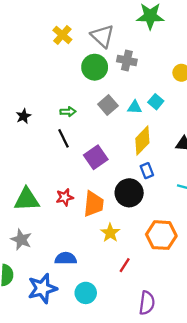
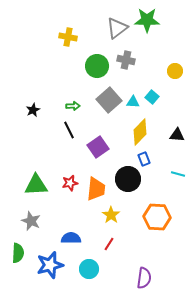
yellow cross: (62, 35) -> (68, 37), turned -30
gray triangle: (102, 36) -> (117, 28), moved, turned 40
gray square: (108, 105) -> (109, 100), size x1.4
red line: (125, 265) -> (109, 244), moved

